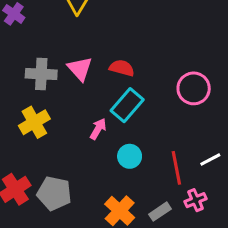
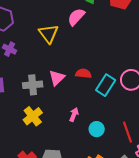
pink triangle: (80, 69) -> (57, 78), turned 36
cyan rectangle: (127, 105) -> (106, 85), moved

